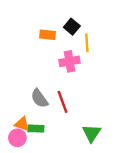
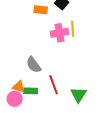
yellow line: (87, 43) -> (73, 29), moved
red line: (63, 102) -> (54, 85), moved

